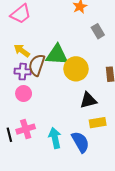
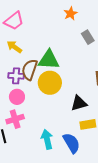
yellow arrow: (22, 51) -> (14, 47), moved
yellow circle: (76, 69) -> (50, 83), moved
pink cross: (26, 129) -> (15, 119), moved

